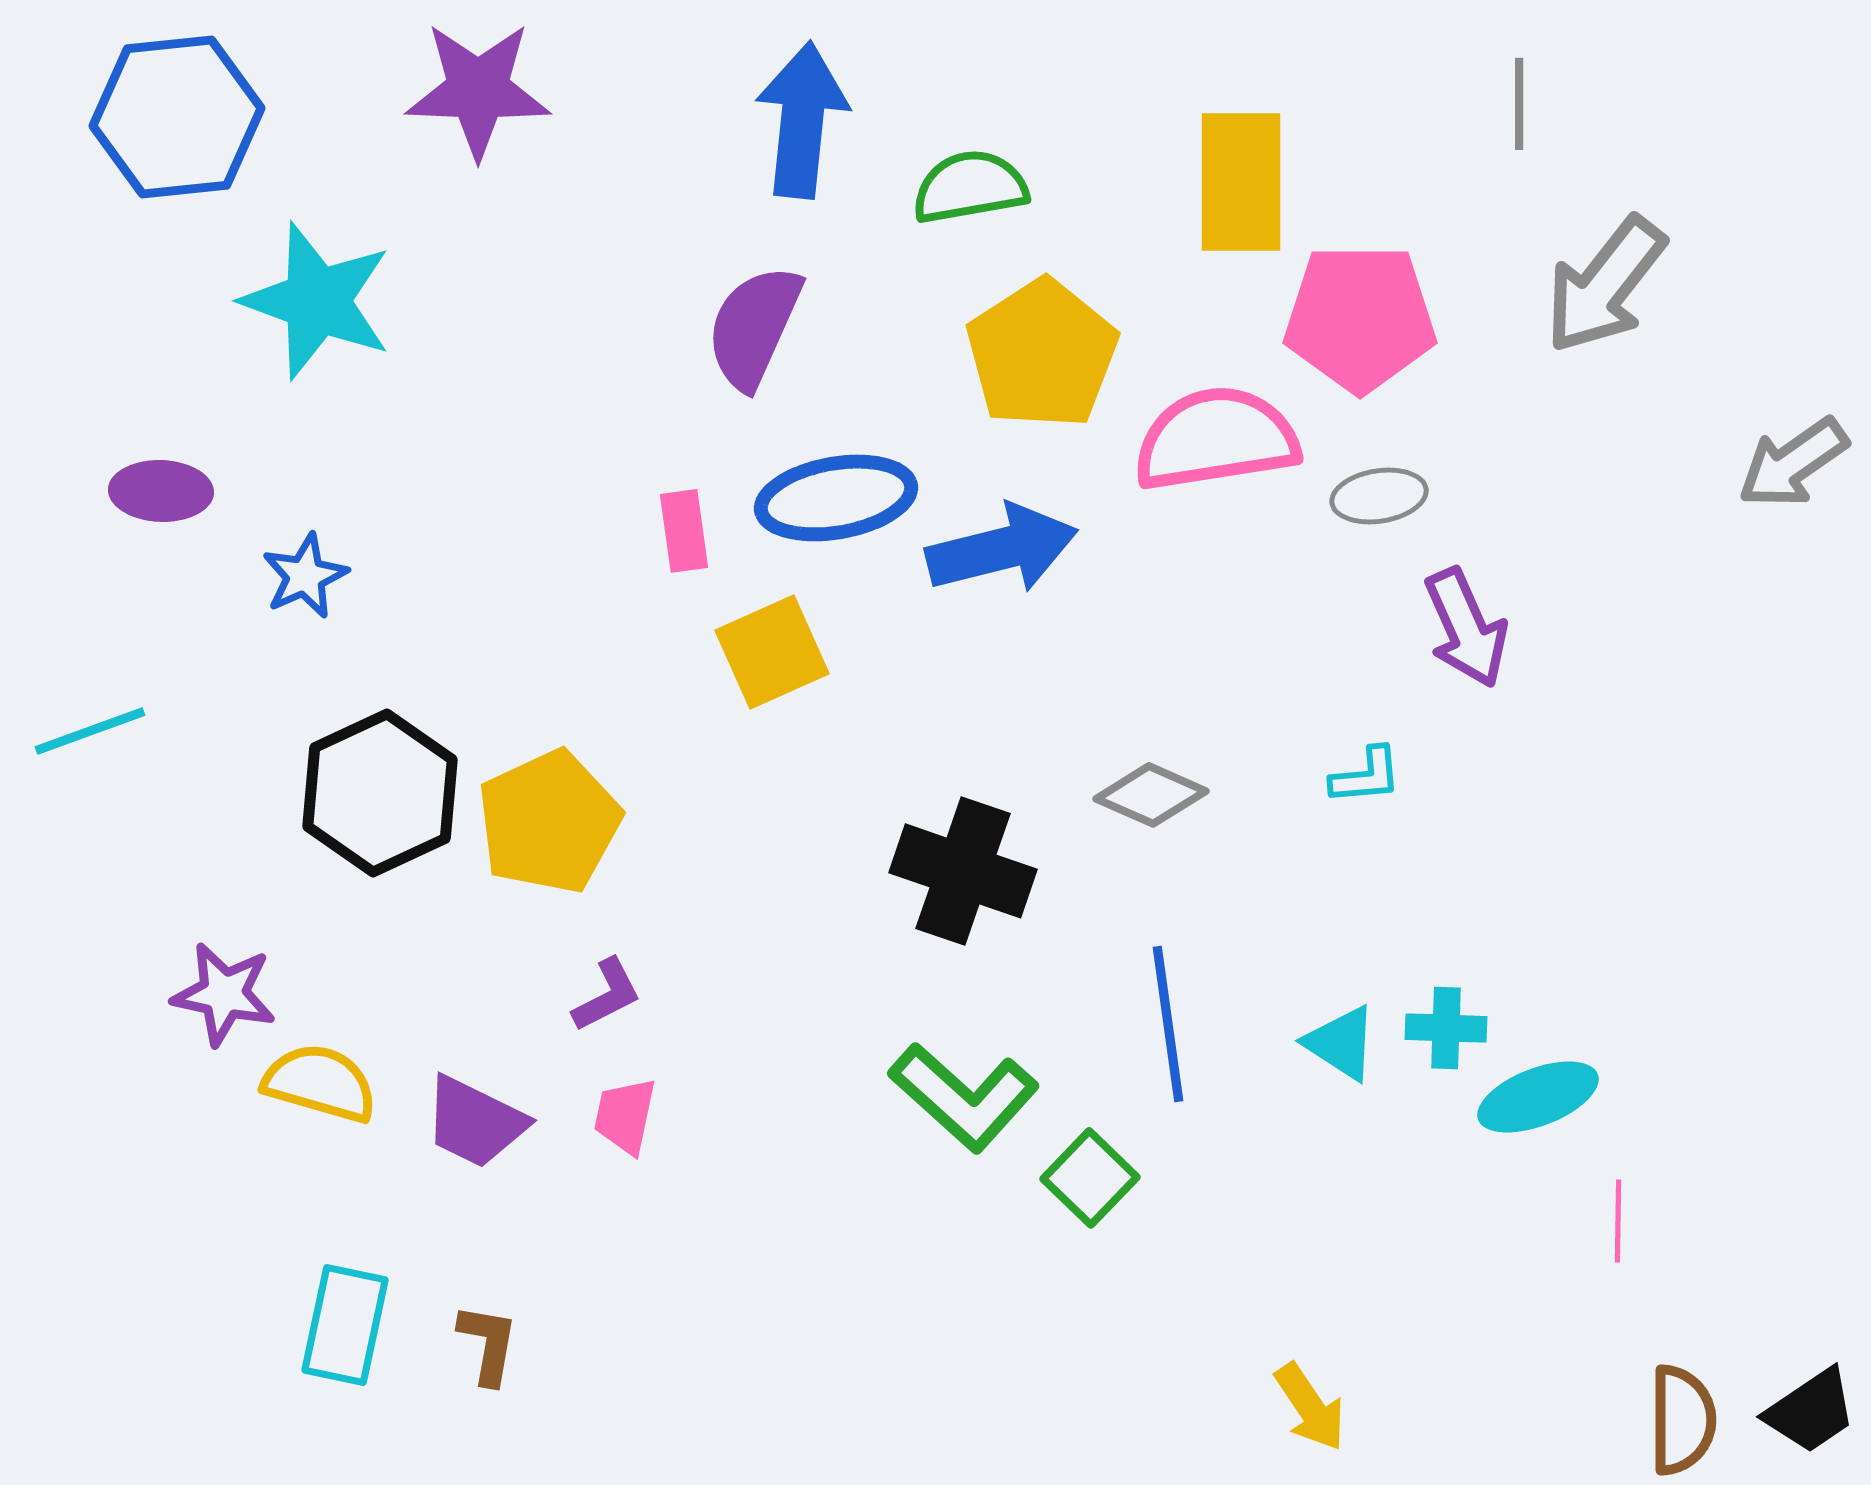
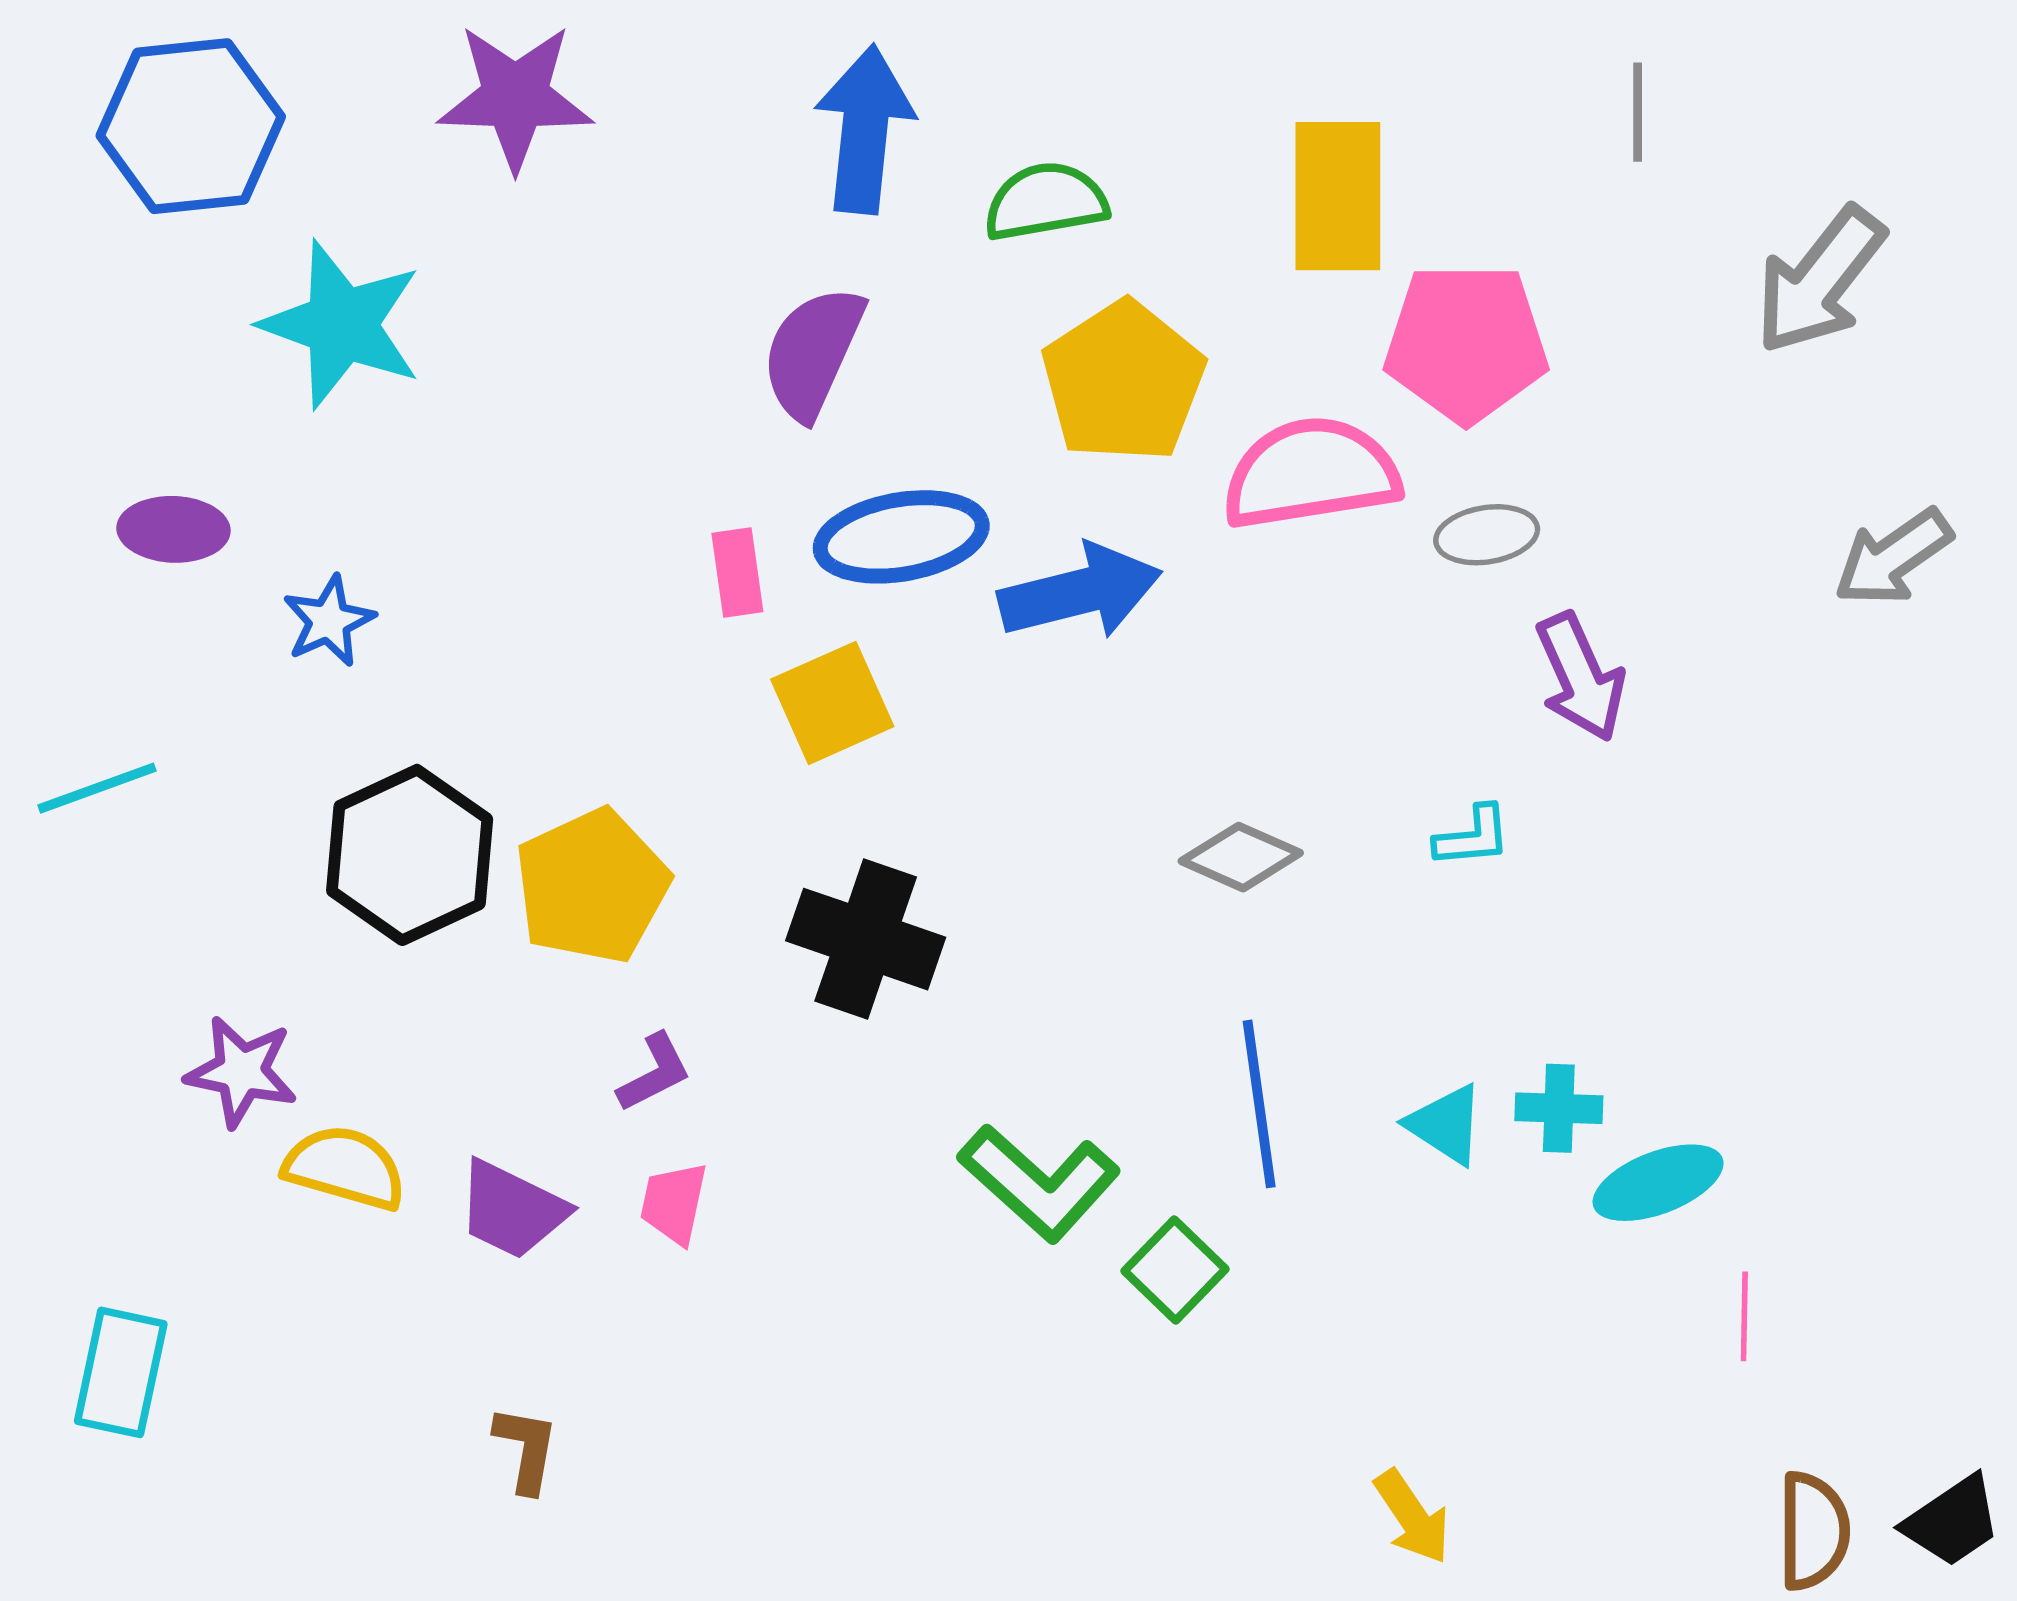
gray arrow: (1605, 285) -> (1820, 280), moved
gray arrow: (1793, 463) -> (1893, 557), moved
black cross: (963, 871) -> (866, 939), moved
cyan rectangle: (345, 1325) -> (121, 1372), moved

